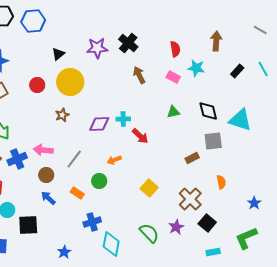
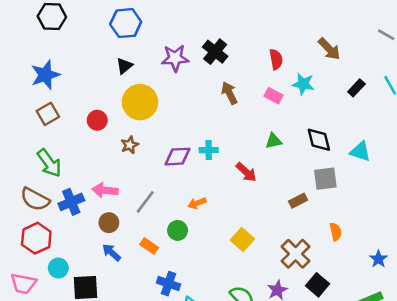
blue hexagon: (33, 21) -> (126, 23), moved
brown arrow: (216, 41) -> (329, 49), turned 132
red circle: (37, 85) -> (97, 120), moved
cyan triangle: (240, 120) -> (360, 151), size x0.7
red arrow: (140, 136) -> (246, 172), moved
blue cross: (92, 222) -> (168, 284), turned 36

